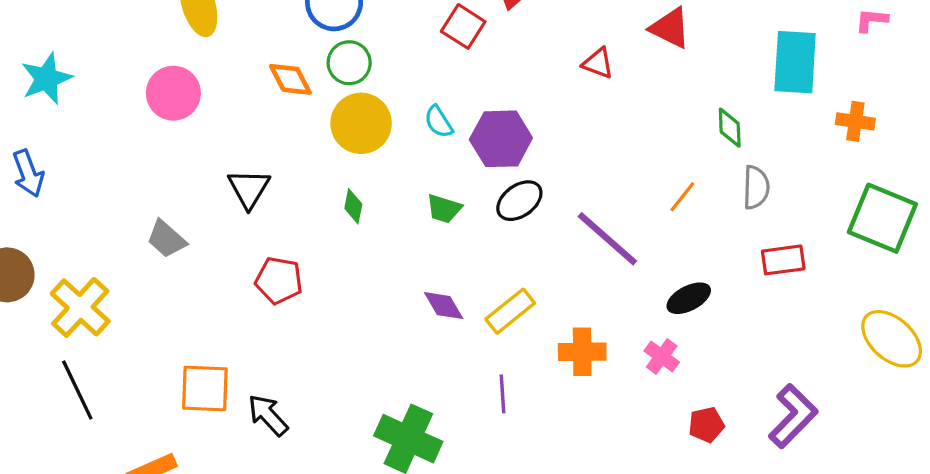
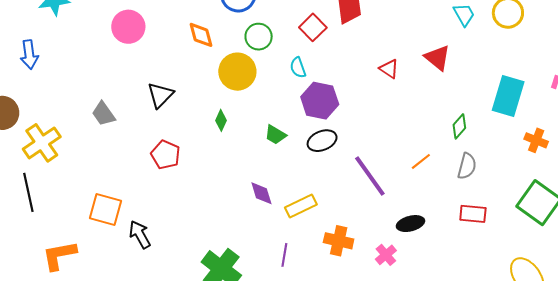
green circle: (349, 63) -> (259, 37), moved
cyan semicircle: (439, 122) -> (298, 68), moved
green diamond: (730, 128) -> (459, 126), turned 30

